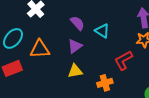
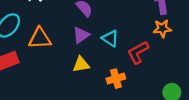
cyan triangle: (102, 31) -> (110, 38), moved

